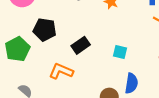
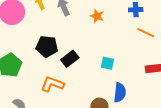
black pentagon: (45, 30) -> (47, 46), moved

